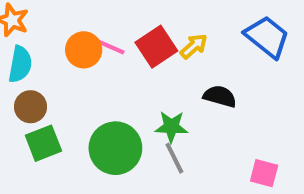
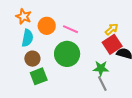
red square: (156, 47) -> (112, 44), moved
orange circle: (84, 50) -> (47, 26), moved
green circle: (115, 148) -> (67, 54), moved

